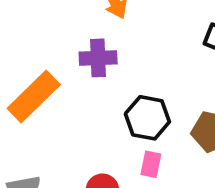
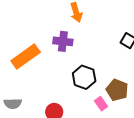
pink rectangle: (151, 164) -> (101, 104), moved, turned -56

